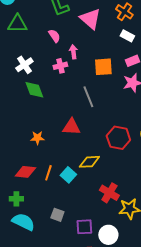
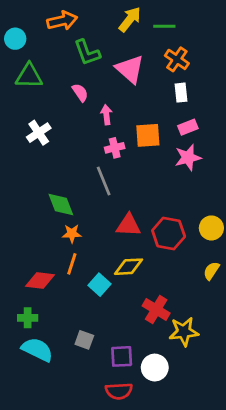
white rectangle: (127, 36) -> (181, 93), turned 56
pink cross: (60, 66) -> (115, 148), moved
green diamond: (34, 90) -> (61, 204), moved
gray line: (88, 97) -> (104, 181), moved
red triangle: (71, 127) -> (129, 225), moved
orange star: (37, 138) -> (72, 234), moved
orange line: (48, 173) -> (72, 264), moved

